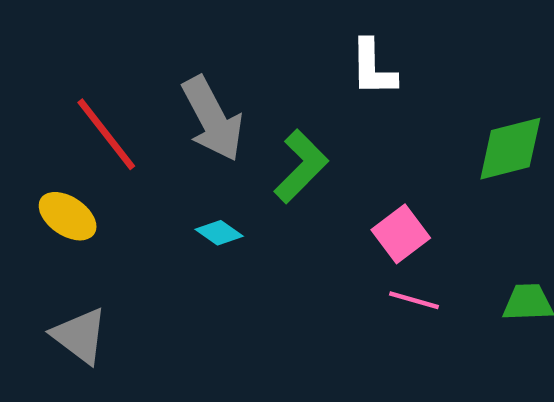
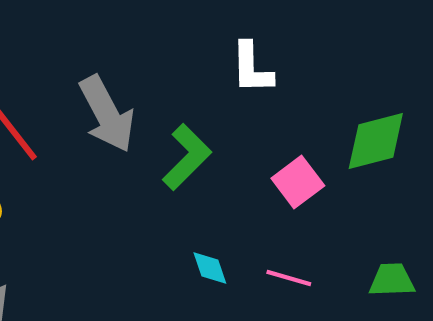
cyan diamond: (219, 233) -> (210, 268), moved, turned 36
pink square: (401, 234) -> (298, 182), moved

